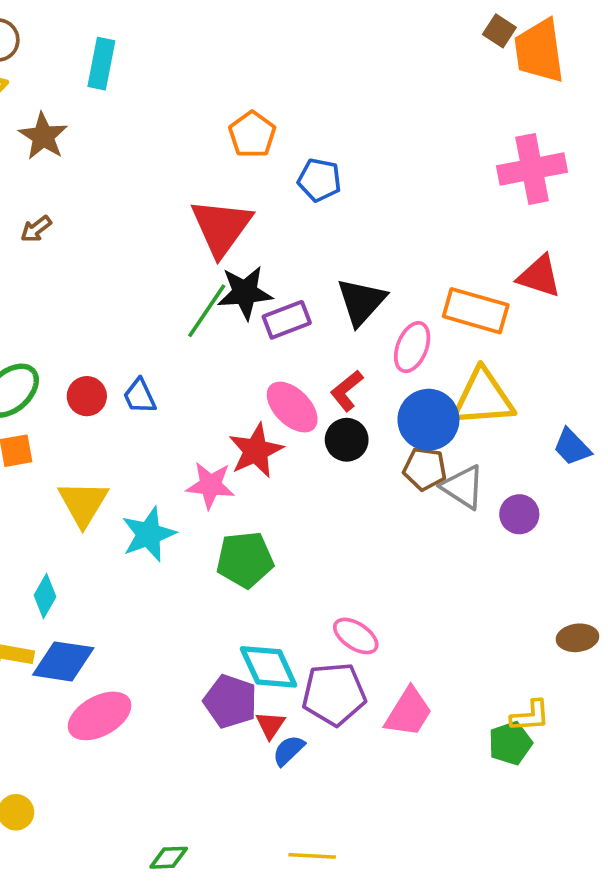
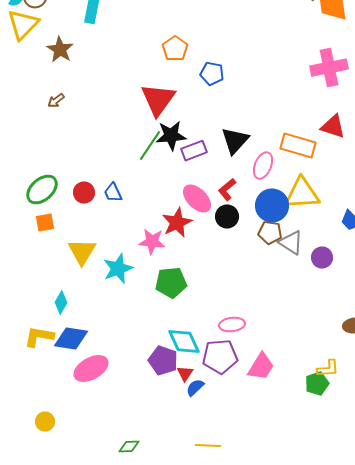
pink ellipse: (356, 636) -> (232, 325), turned -40

